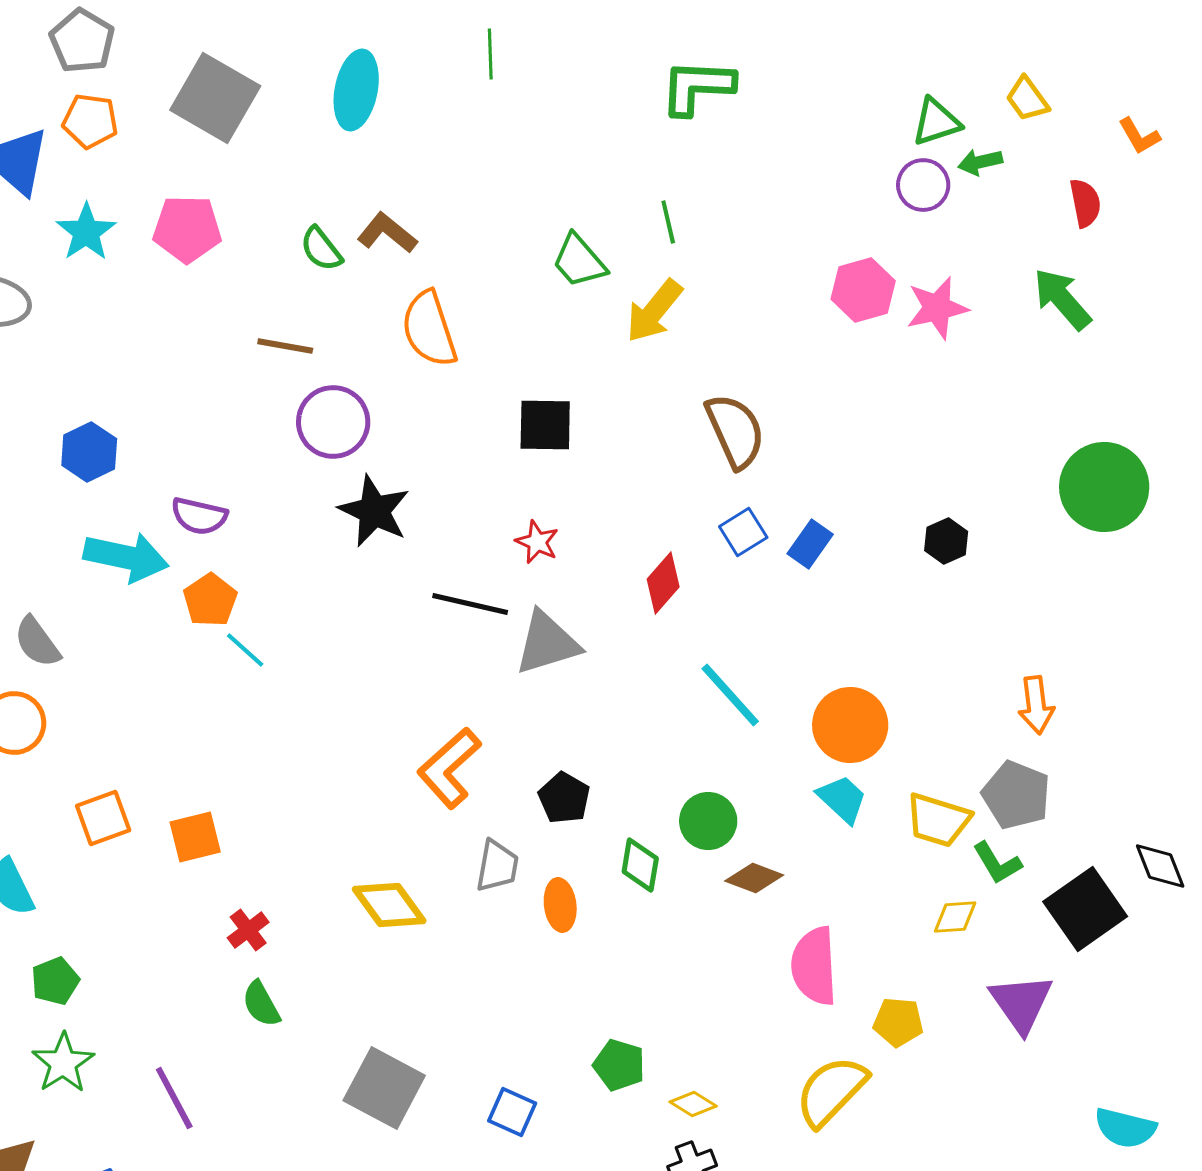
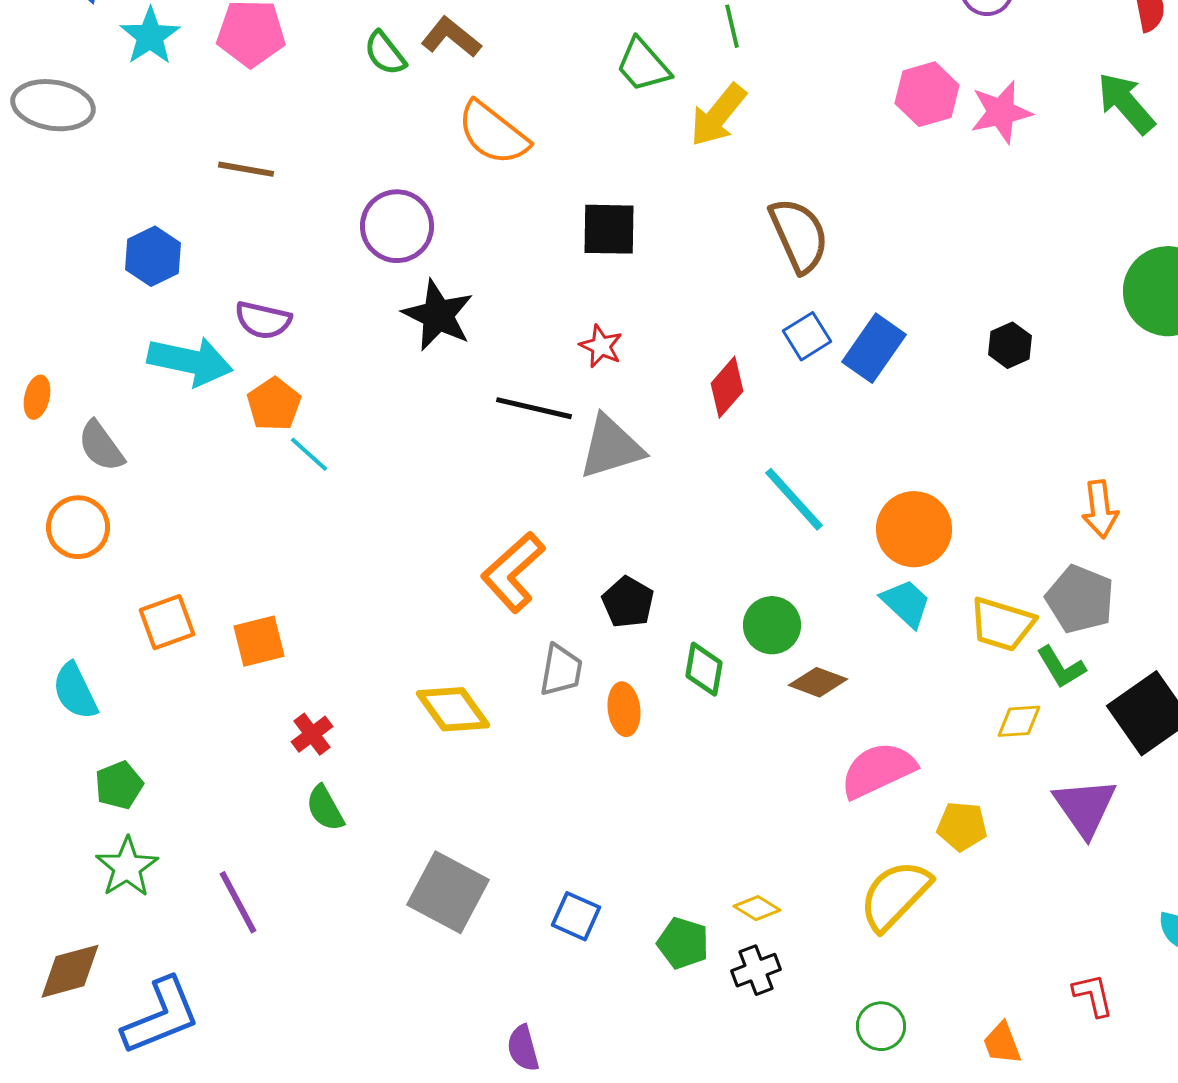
orange semicircle: (429, 329) -> (493, 133), turned -34
brown line: (285, 346) -> (246, 169), moved
blue rectangle: (810, 544) -> (874, 348), size x1.4
pink semicircle: (814, 966) -> (878, 770), turned 68
green pentagon: (619, 1065) -> (683, 943), moved

